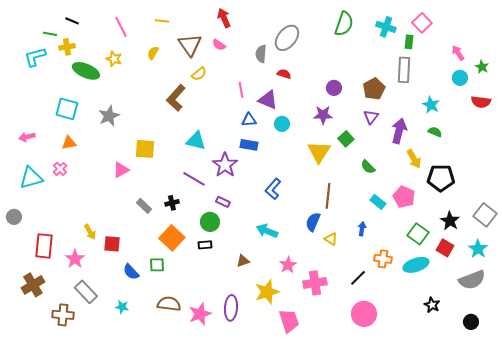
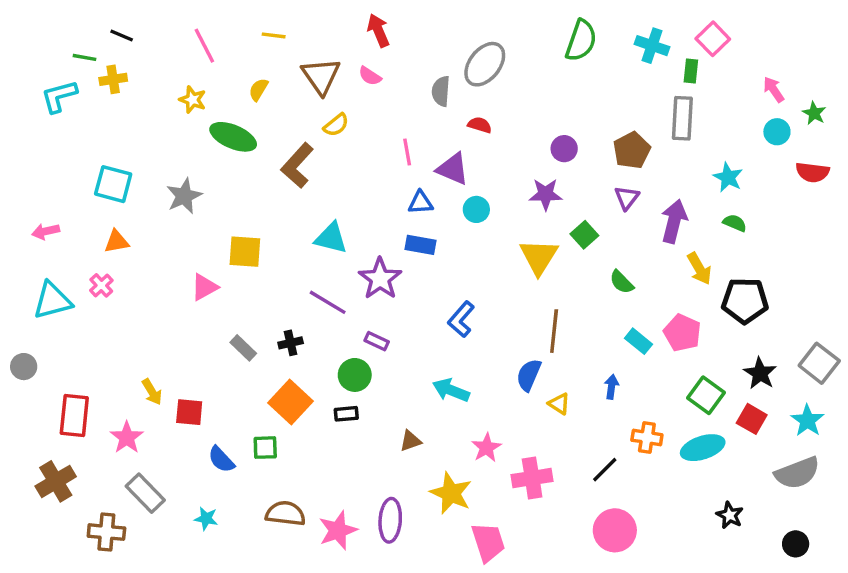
green ellipse: (86, 71) -> (233, 137), moved
yellow star: (267, 292) -> (451, 493), turned -30

